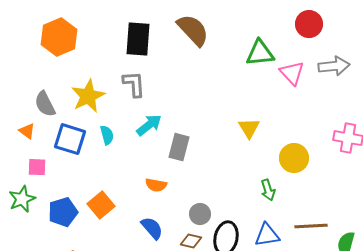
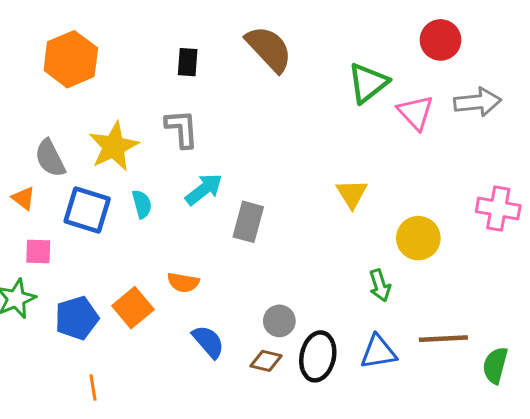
black rectangle: (138, 39) -> (188, 62), size x0.6
green triangle: (260, 53) -> (368, 83), turned -32
orange semicircle: (156, 185) -> (183, 282), moved

